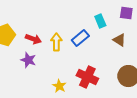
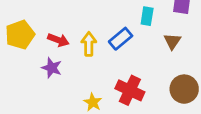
cyan rectangle: (100, 21) -> (147, 16), turned 32
brown triangle: (119, 40) -> (172, 41), turned 32

